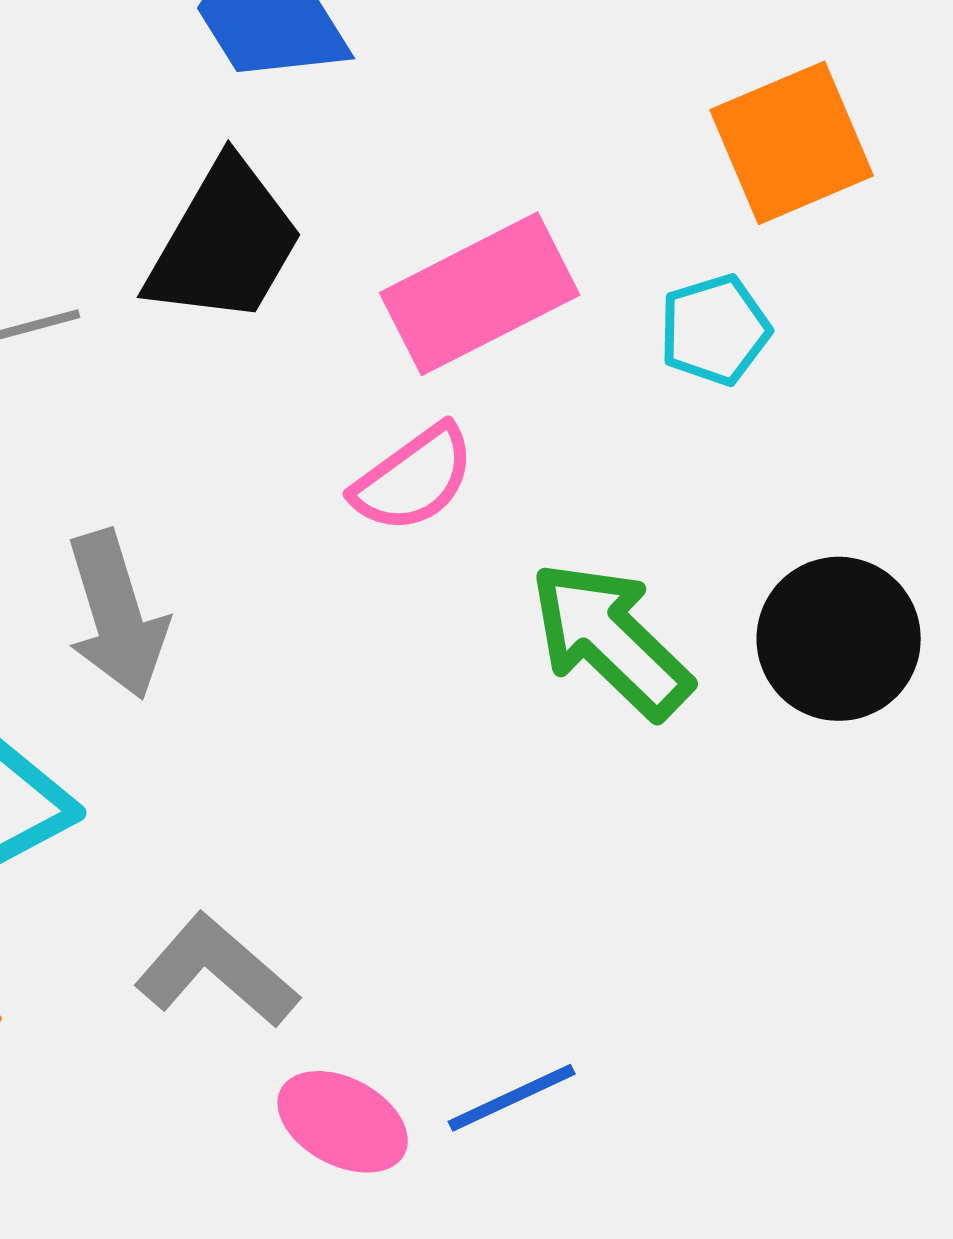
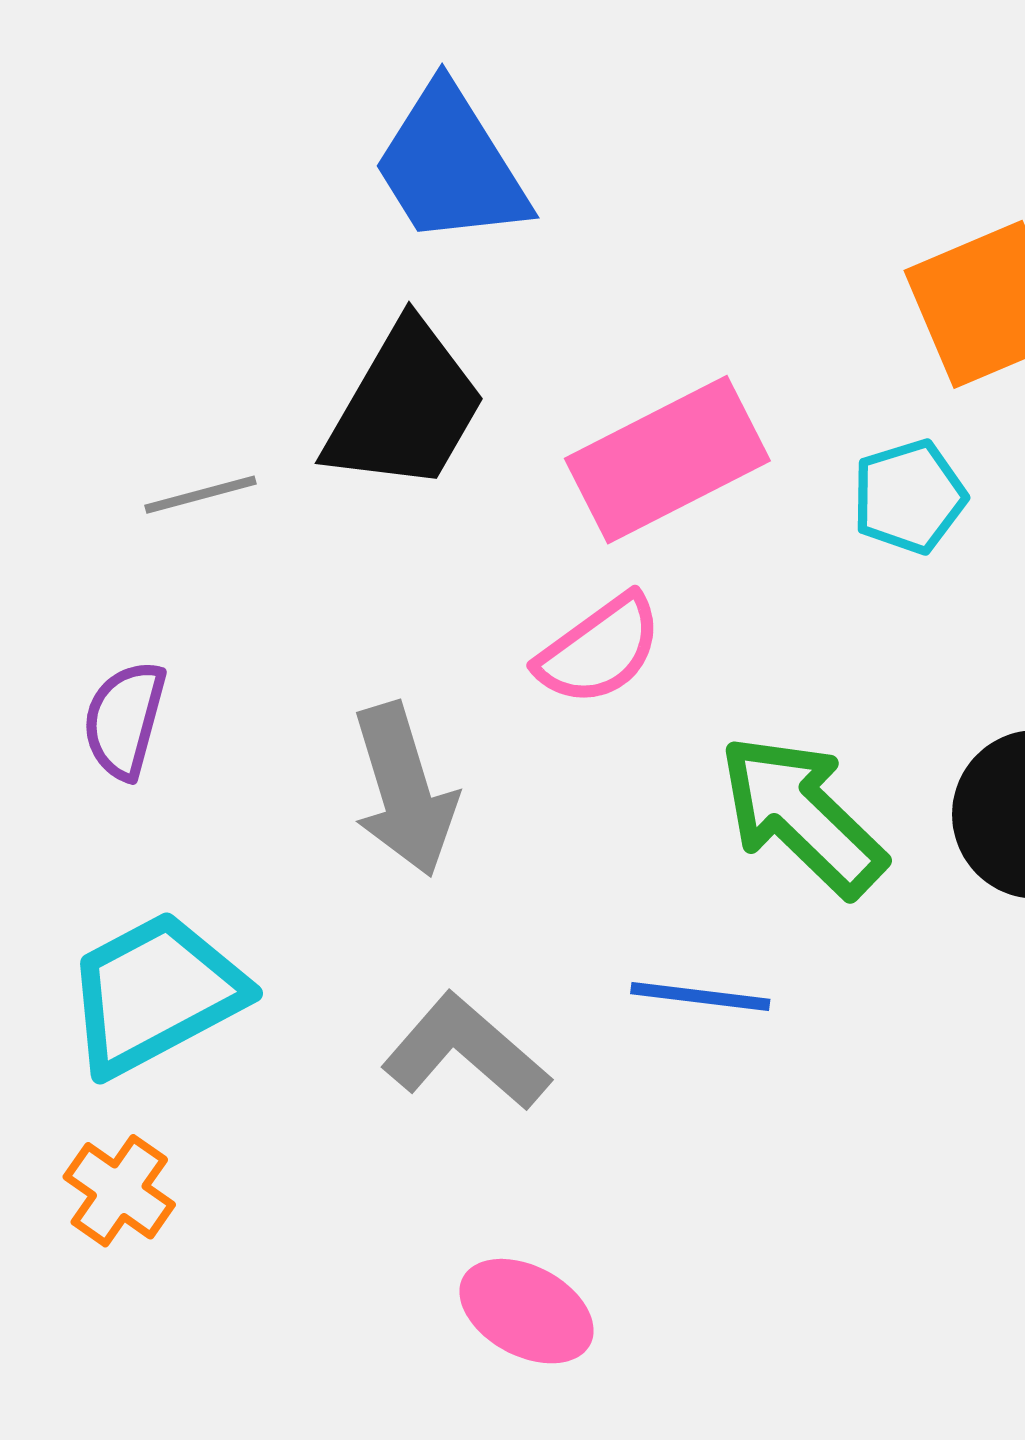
gray arrow: (117, 615) -> (404, 790), moved
gray L-shape: (217, 971) -> (466, 1052), moved
blue line: (512, 1098) -> (700, 996), moved, turned 32

